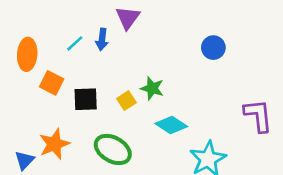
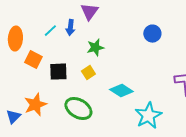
green star: (152, 88) -> (95, 48), moved, turned -30

